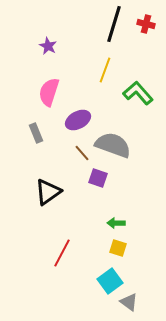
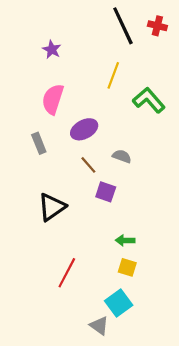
black line: (114, 24) -> (123, 26), turned -42
gray semicircle: (113, 145) -> (122, 156), size x0.5
gray triangle: (129, 302) -> (99, 326), moved

